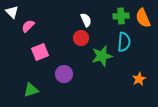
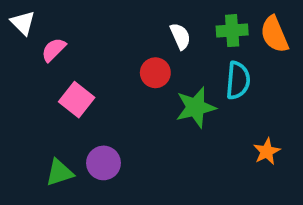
white semicircle: (86, 20) -> (180, 36), moved
pink square: (40, 52) -> (77, 100), turned -30
purple circle: (64, 74) -> (104, 163), moved

